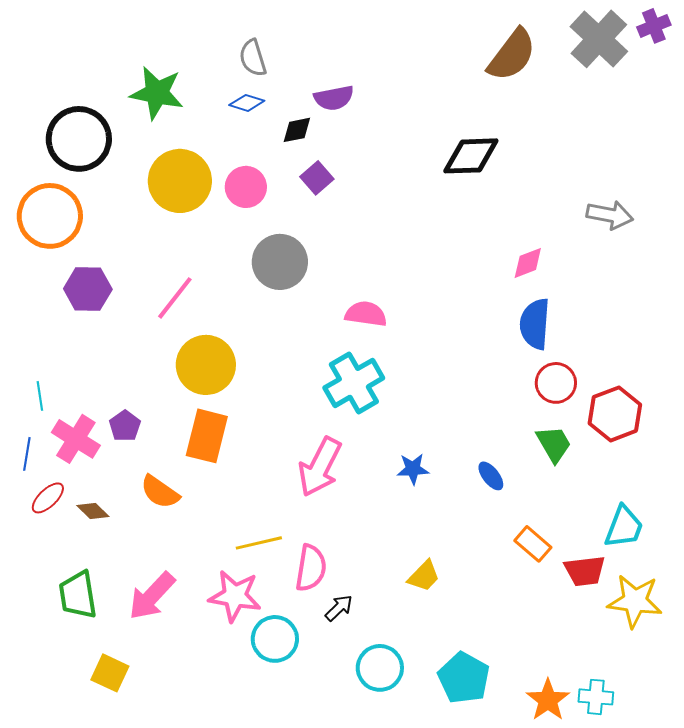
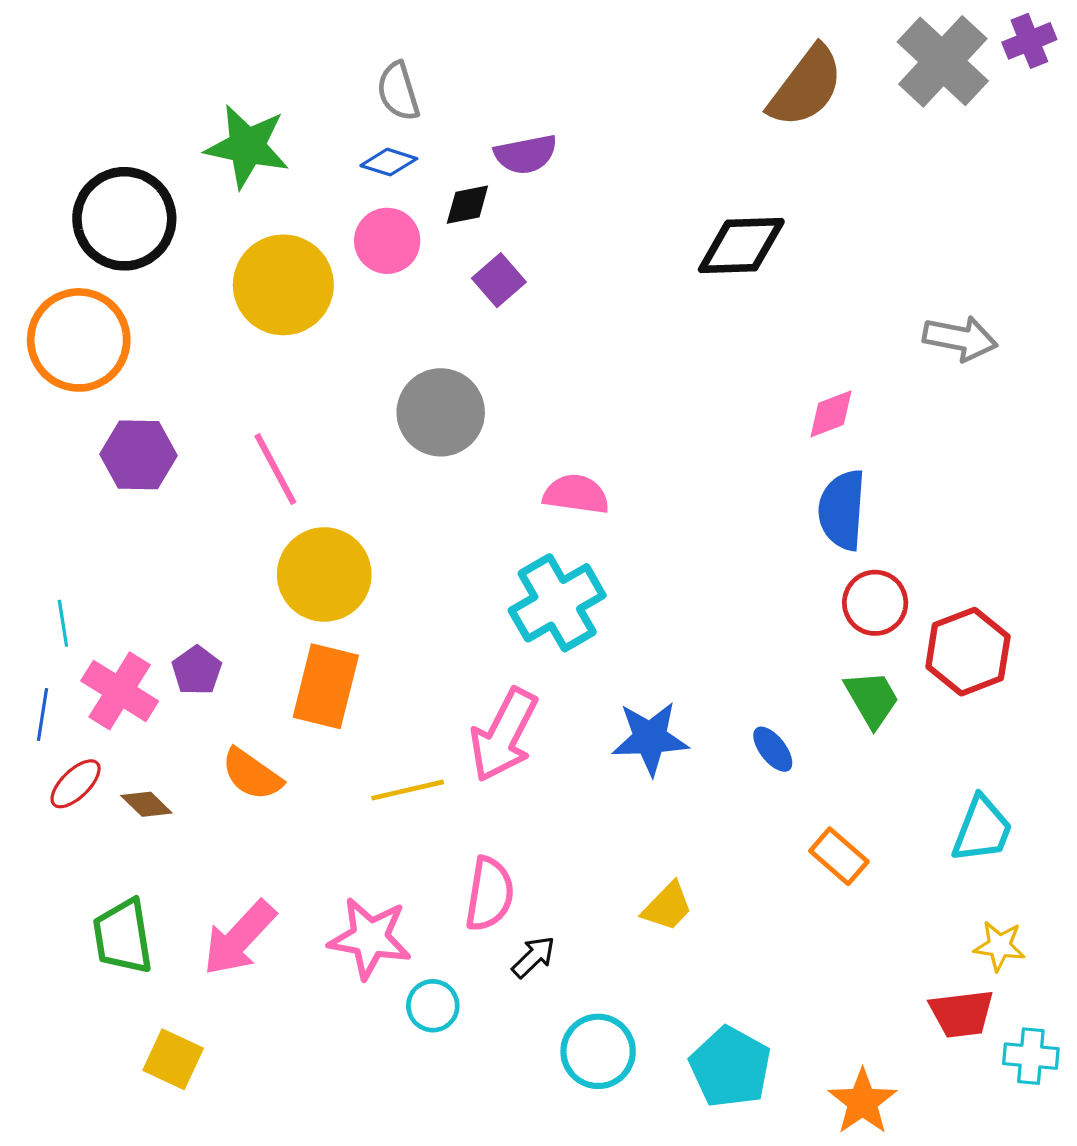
pink circle: (246, 187) -> (387, 241), moved
pink line: (175, 298) -> (275, 469), turned -66
blue star: (413, 469) -> (650, 738), size x1.5
yellow line: (259, 543) -> (408, 790), moved
red trapezoid: (585, 571) -> (962, 1014), moved
yellow star: (635, 601) -> (999, 946), size x0.6
cyan circle: (275, 639) -> (433, 1006), size x0.7
cyan cross: (596, 697) -> (1031, 1056), moved

